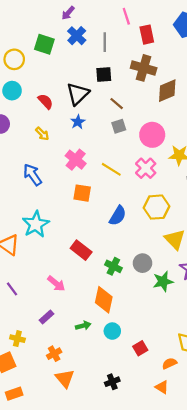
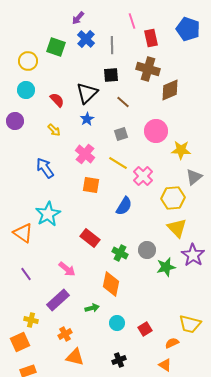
gray square: (119, 126) -> (121, 134), moved
pink cross: (146, 168) -> (143, 176), moved
yellow hexagon: (157, 207) -> (173, 198), moved
purple rectangle: (47, 317) -> (58, 300), size x1.6
cyan circle: (112, 331) -> (117, 323), moved
orange triangle: (65, 378) -> (75, 357), turned -36

